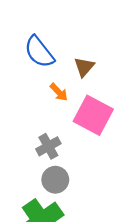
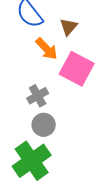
orange arrow: (59, 92) -> (47, 49), size x1.4

